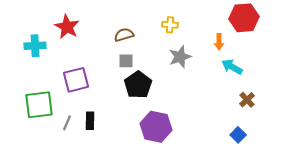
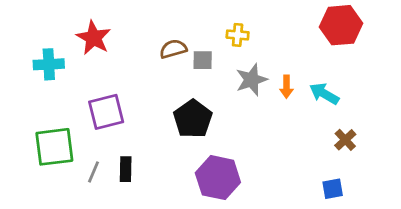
orange arrow: (219, 42) -> (286, 87), moved
gray square: (126, 61) -> (203, 60), moved
blue square: (238, 135) -> (333, 189), turned 35

